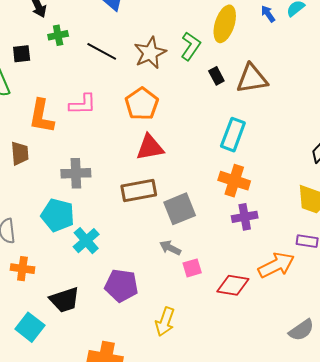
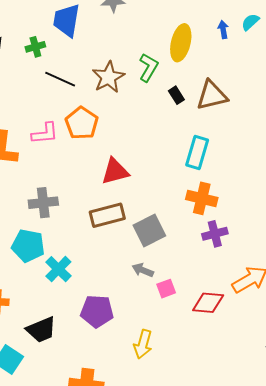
blue arrow: (268, 14) -> (223, 30), turned 30
green cross: (58, 35) -> (35, 47), moved
orange pentagon: (142, 104) -> (82, 123), moved

